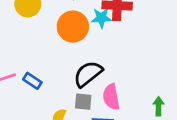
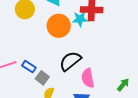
gray square: (83, 102) -> (42, 78), moved, turned 32
green arrow: (158, 106) -> (123, 85), turned 40

